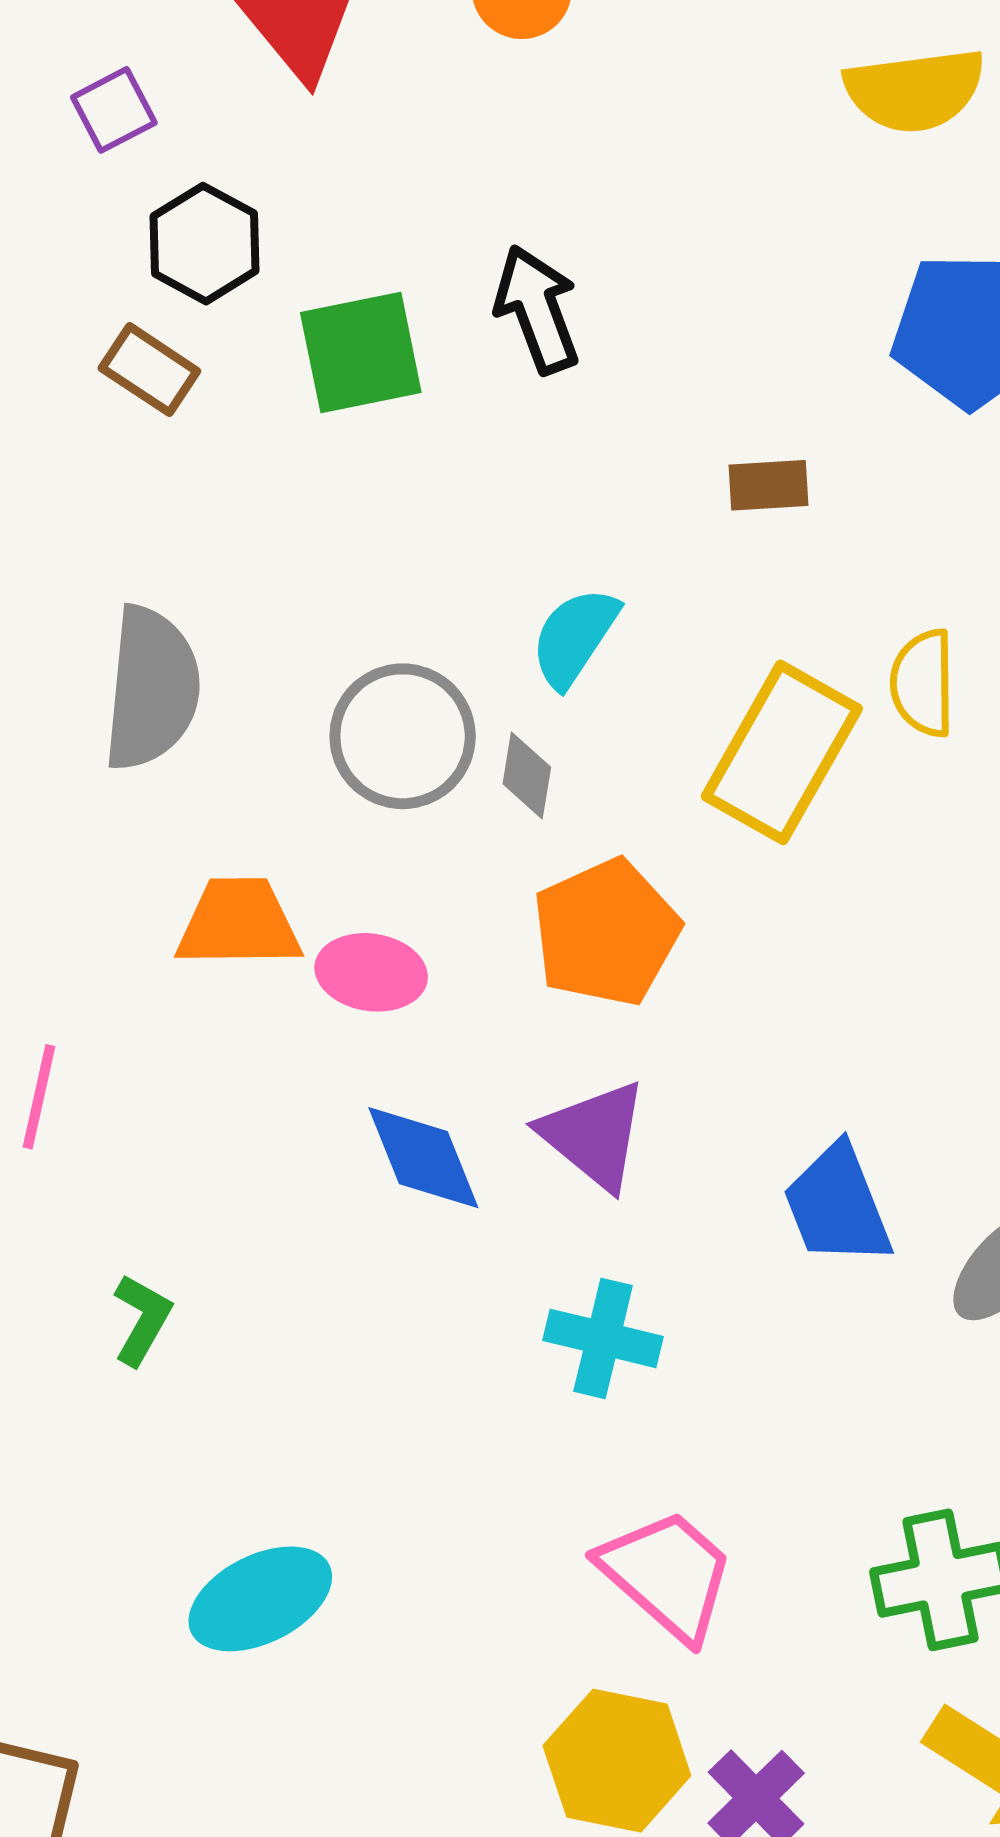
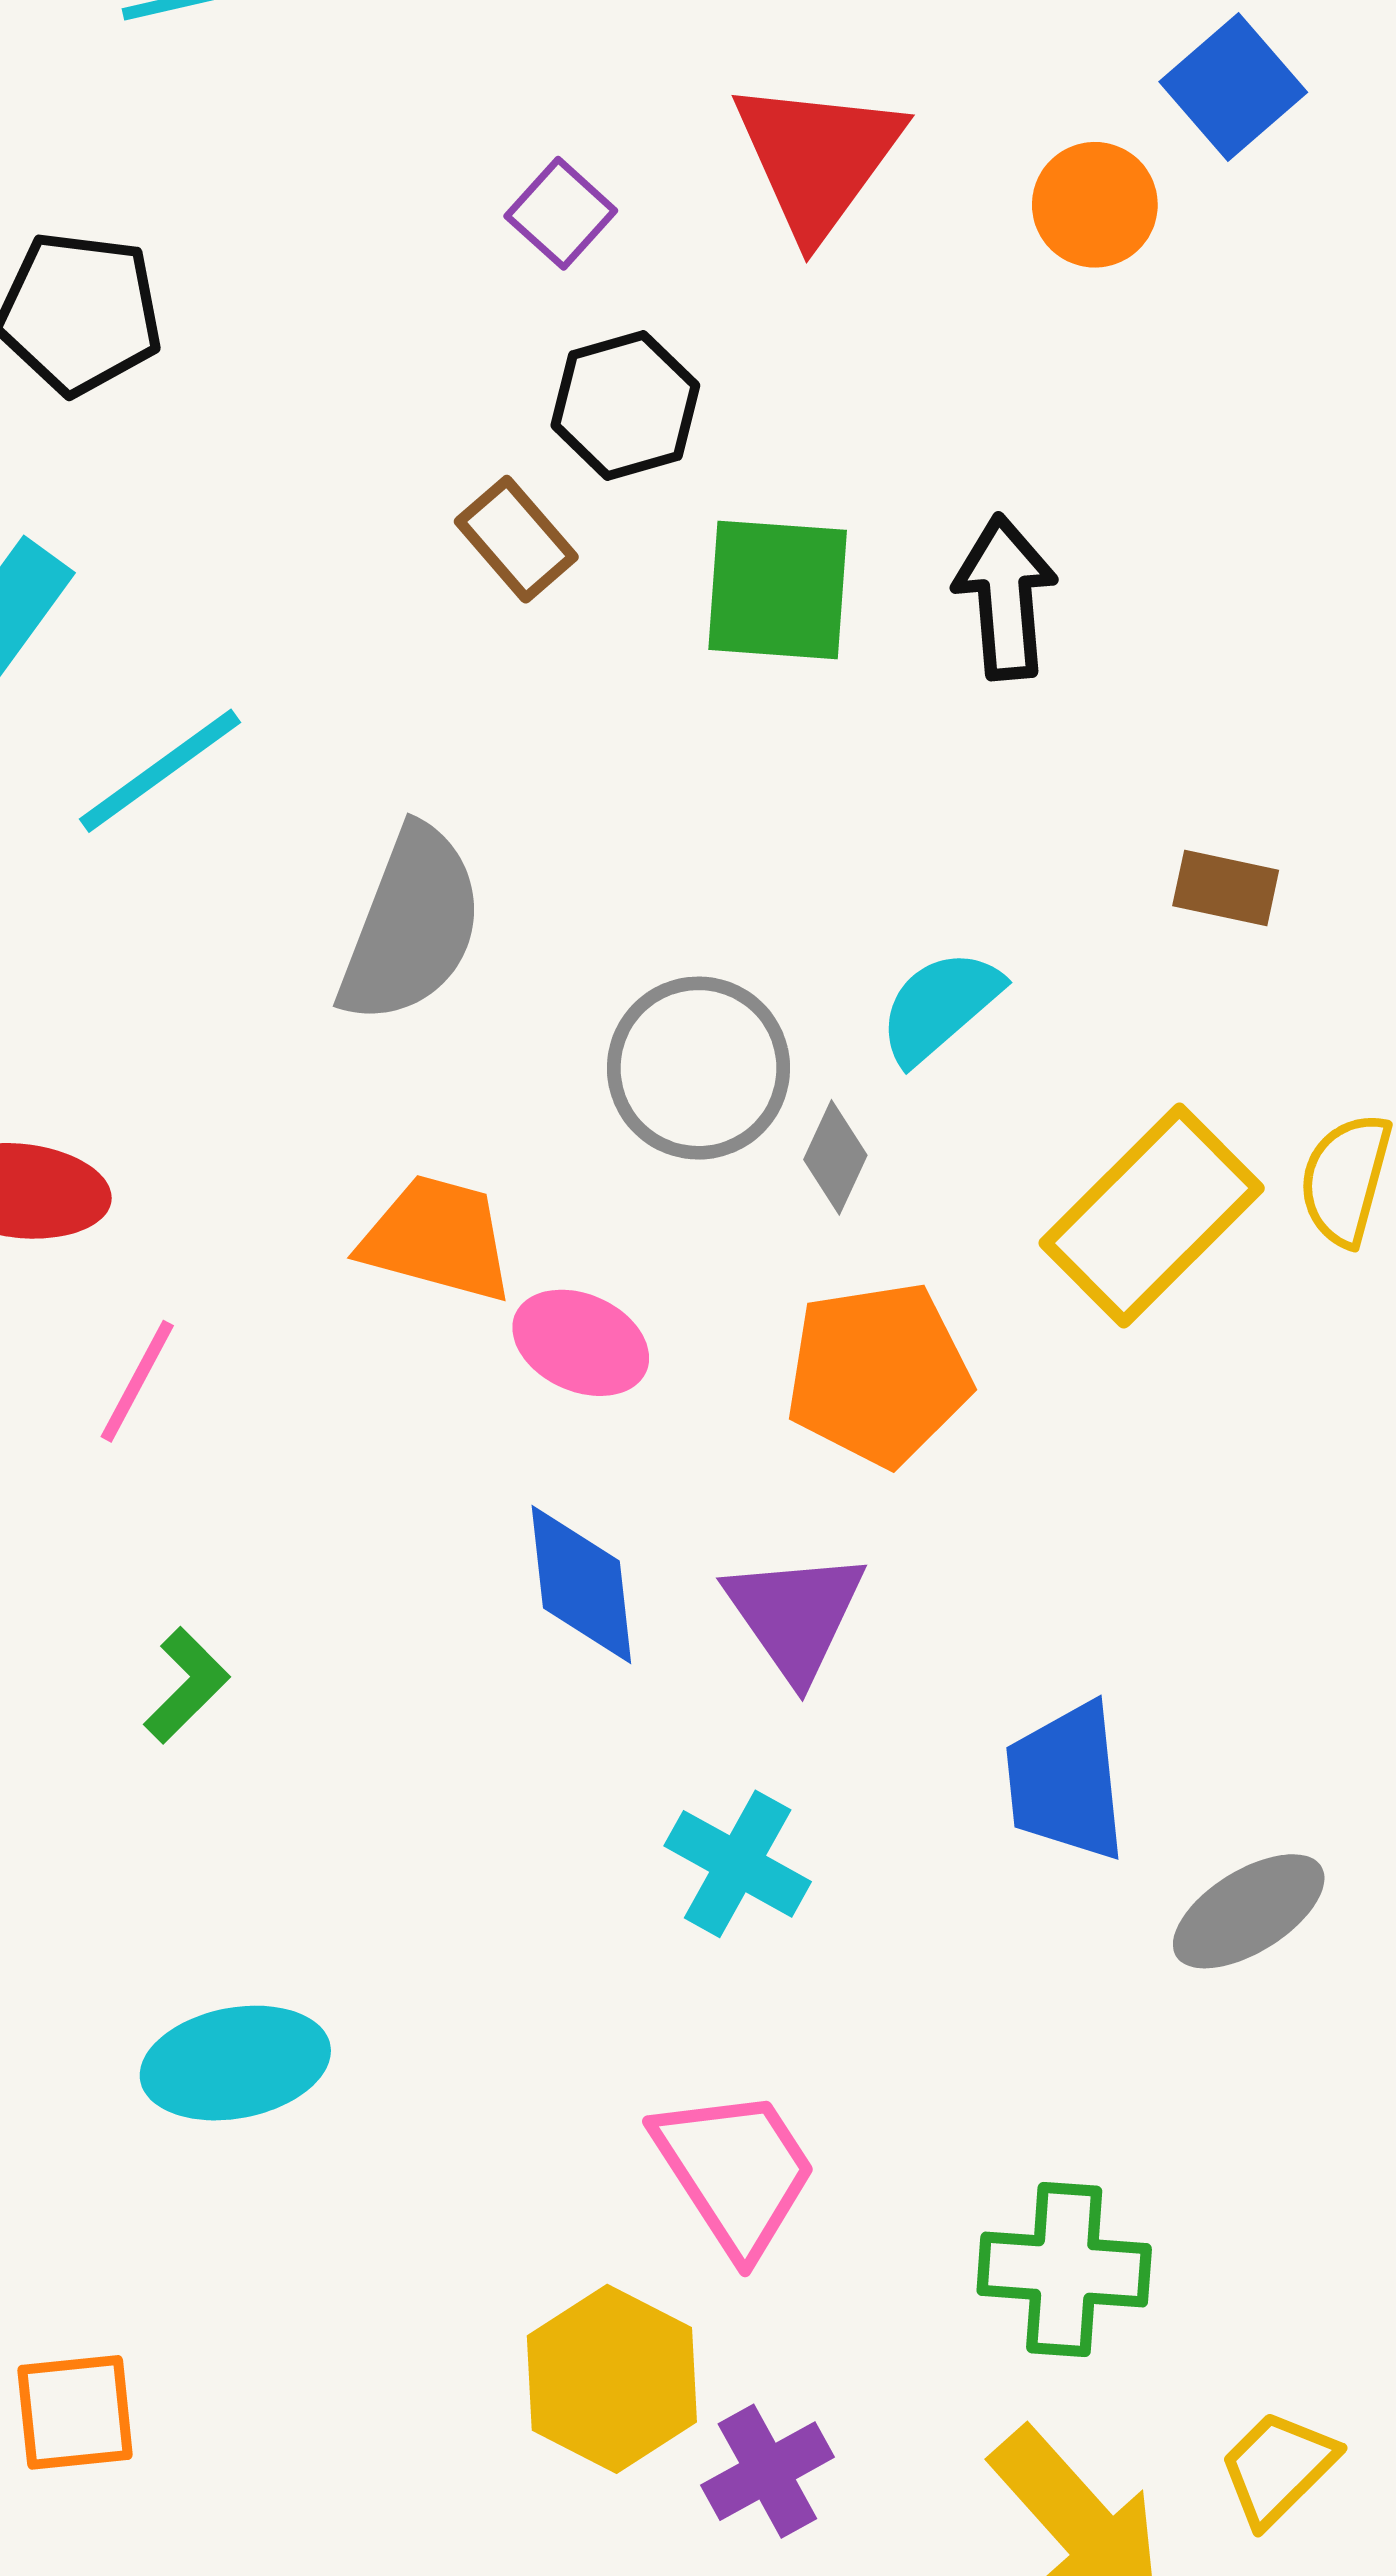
purple square: (114, 110) -> (561, 213), turned -36

